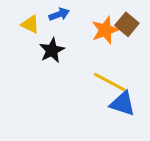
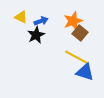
blue arrow: (59, 14) -> (41, 21), moved
brown square: (127, 24) -> (80, 33), moved

